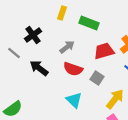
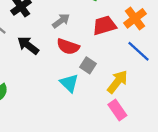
gray square: (97, 78) -> (88, 65), moved

